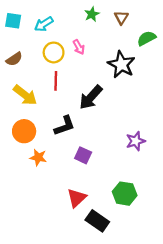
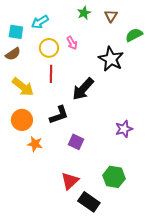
cyan square: (13, 21) -> (16, 32), moved

